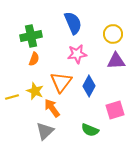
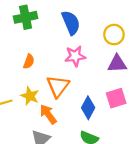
green cross: (31, 36) -> (26, 17), moved
blue diamond: (89, 86) -> (88, 108), moved
pink square: (115, 110) -> (116, 98), moved

